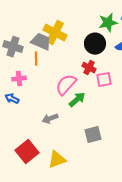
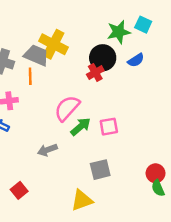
red cross: (89, 68) -> (95, 73), moved, turned 32
pink square: (104, 80) -> (109, 127), moved
red square: (27, 152) -> (19, 190), size x0.6
yellow triangle: (57, 160) -> (82, 200), moved

